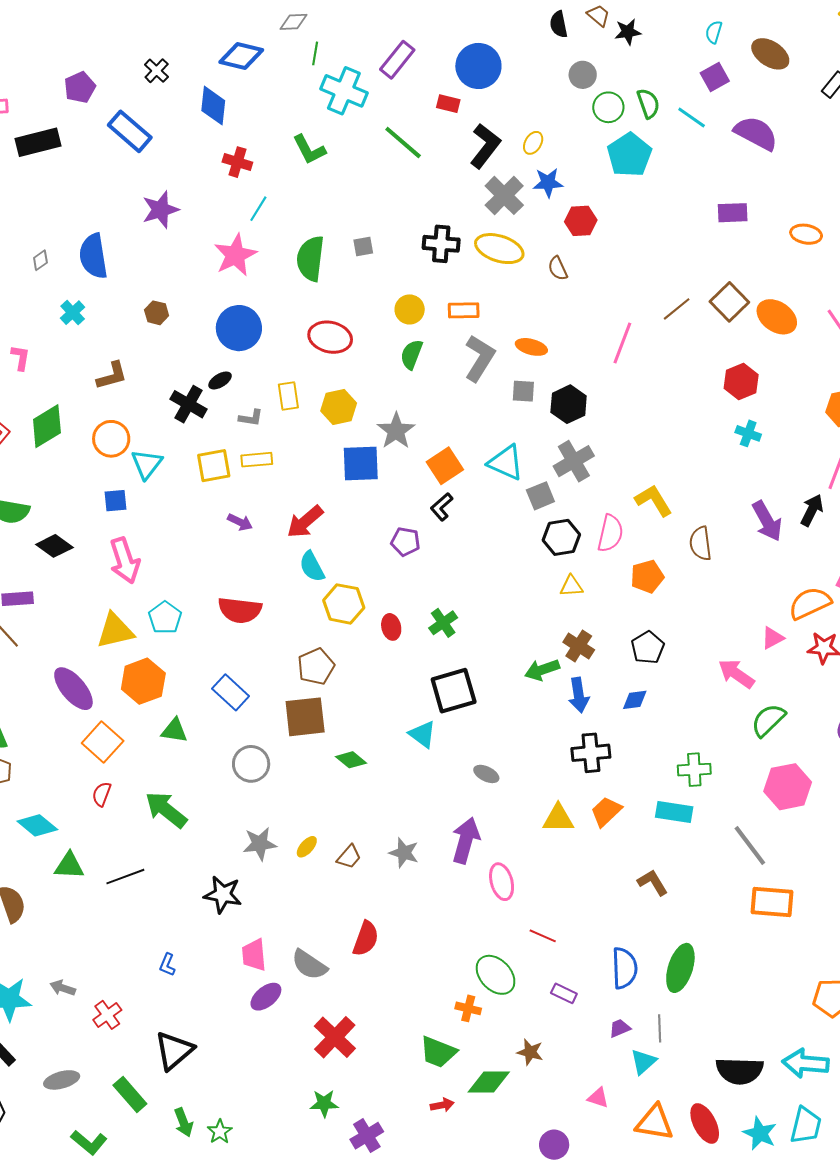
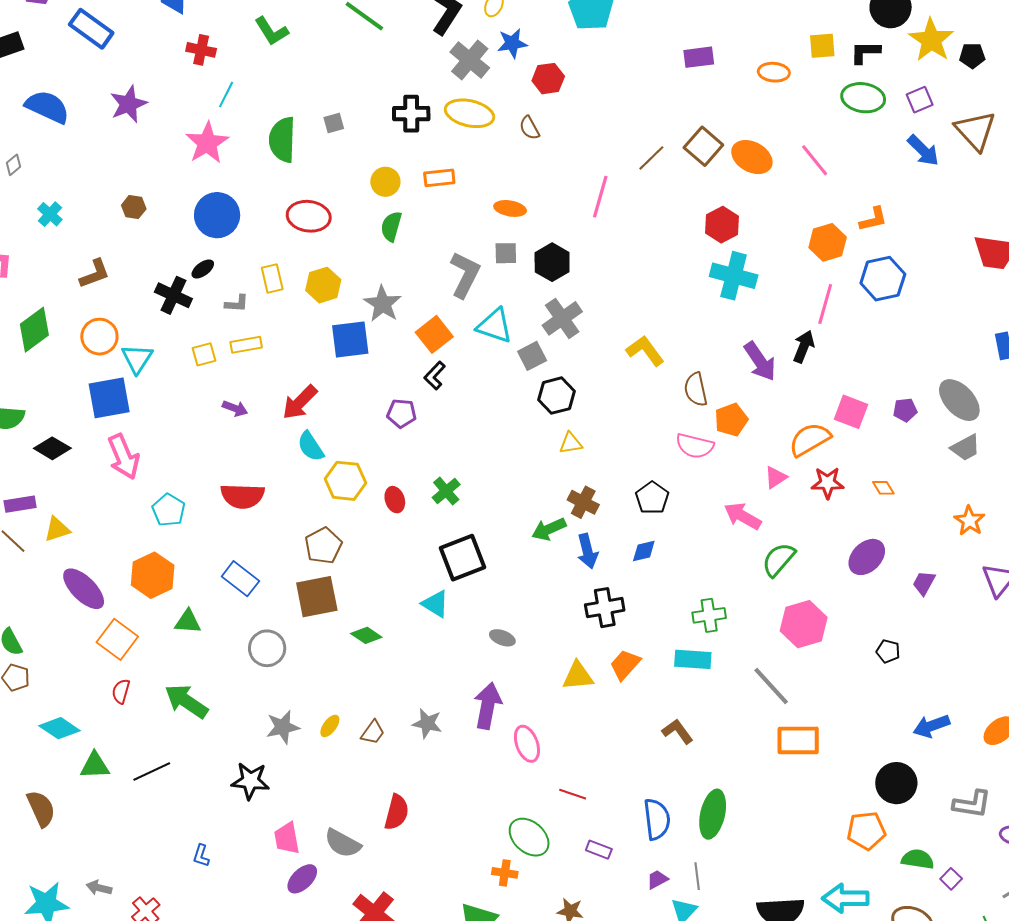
blue semicircle: (93, 256) -> (47, 107), moved, turned 129
gray L-shape: (480, 358) -> (465, 275), moved
cyan cross: (748, 433) -> (734, 276), size x1.8
yellow square: (214, 466) -> (204, 354), size x0.7
blue square: (116, 501) -> (109, 398), size x1.8
pink semicircle: (610, 533) -> (695, 446), moved, turned 96
orange pentagon: (647, 577) -> (731, 420), moved
yellow triangle: (115, 631) -> (57, 529), moved, size x0.7

